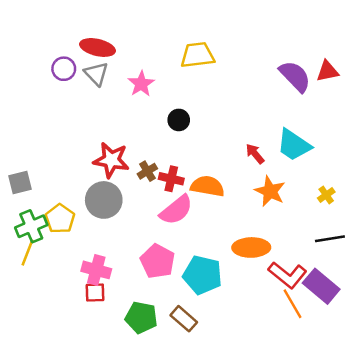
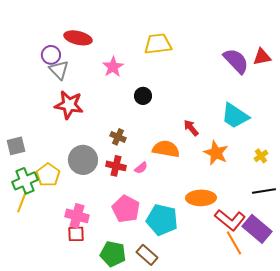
gray triangle: (96, 74) -> (59, 70), moved
red arrow: (255, 154) -> (191, 128), moved
red star: (111, 160) -> (69, 105), moved
brown cross: (147, 171) -> (118, 137), turned -35
red cross: (171, 179) -> (116, 166), moved
pink semicircle: (176, 210) -> (141, 168), size x0.5

